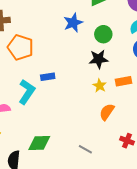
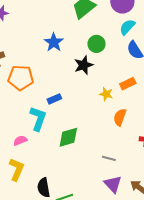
blue star: (73, 23) -> (54, 42), moved
black star: (99, 59) -> (84, 65), moved
green diamond: (39, 143) -> (68, 137), moved

